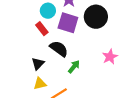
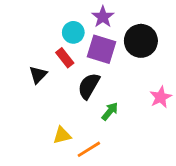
black semicircle: (59, 49) -> (89, 86), turned -96
black triangle: (38, 64) -> (38, 75), moved

